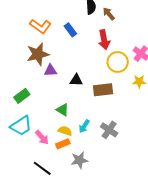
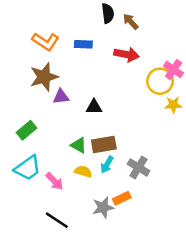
blue rectangle: (70, 30) -> (83, 44), turned -48
red arrow: (104, 40) -> (127, 54), turned -66
yellow circle: (118, 62) -> (160, 81), moved
brown rectangle: (103, 90) -> (104, 144), moved
orange rectangle: (63, 144) -> (122, 198), moved

